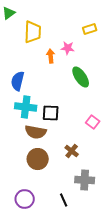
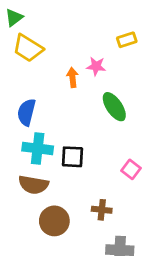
yellow trapezoid: (33, 32) -> (28, 48), moved, turned 120
brown semicircle: (36, 132) -> (33, 185), moved
brown cross: (72, 151) -> (102, 210), turned -32

